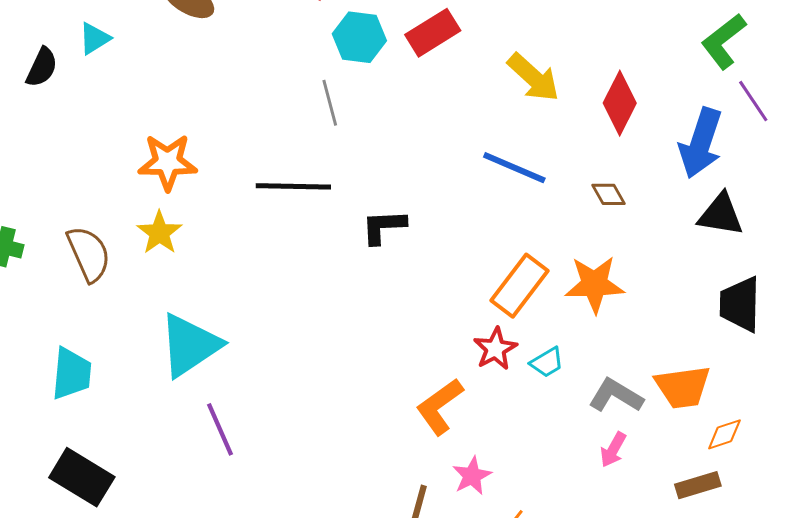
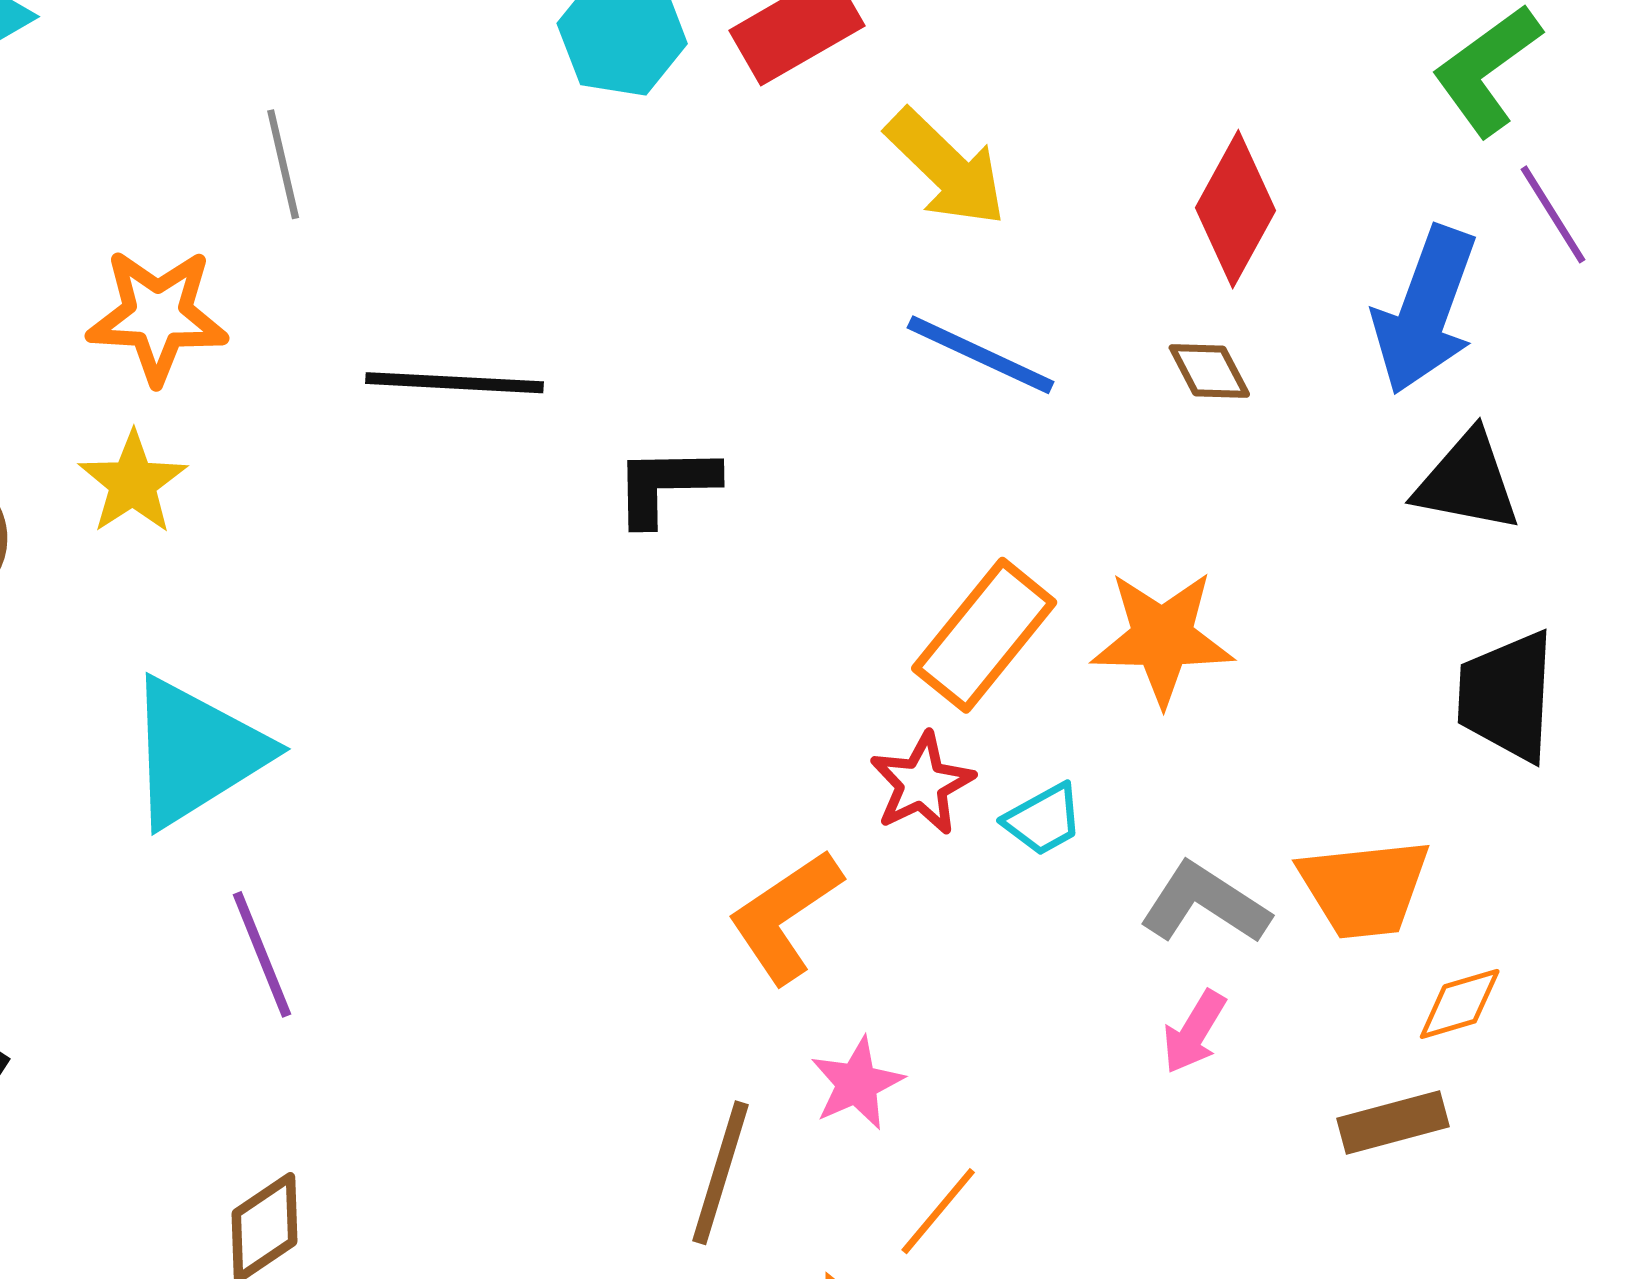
yellow arrow: (533, 77) -> (946, 168), moved
gray line: (330, 103) -> (283, 164), moved
brown diamond: (608, 194) -> (1209, 371), moved

